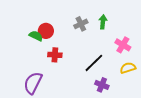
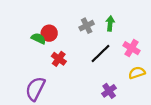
red cross: (55, 55) -> (59, 59), turned 32
black line: (94, 63) -> (100, 53), moved
purple cross: (102, 85) -> (109, 91), turned 32

